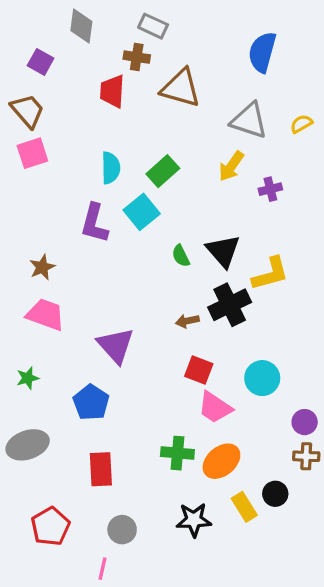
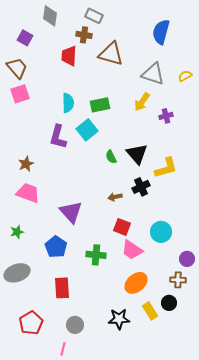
green rectangle: (163, 171) -> (100, 105), turned 30
black cross: (230, 305) -> (141, 187), size x0.7
green cross: (177, 453) -> (96, 255), moved
brown cross: (306, 456) -> (178, 280), moved

